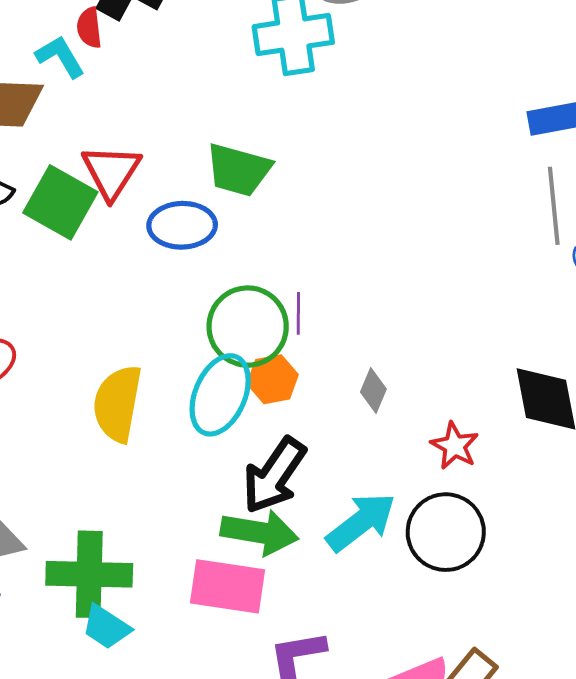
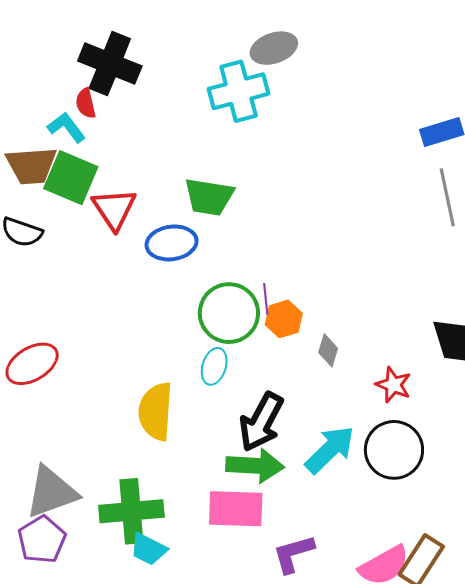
green square: (60, 202) -> (71, 178), moved
orange hexagon: (273, 379) -> (284, 319), moved
cyan ellipse: (220, 395) -> (214, 366), size x0.6
yellow semicircle: (117, 404) -> (156, 411), moved

